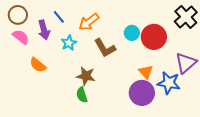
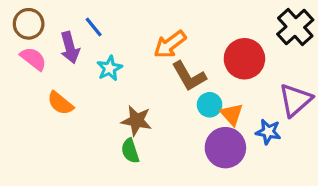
orange arrow: (89, 22) -> (170, 44), moved
cyan circle: (132, 33) -> (210, 105), moved
brown L-shape: (105, 48) -> (189, 76), moved
blue star: (169, 83) -> (268, 132), size x0.7

